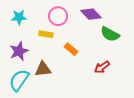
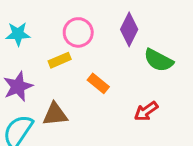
purple diamond: (91, 14) -> (129, 29), turned 70
yellow rectangle: (46, 34) -> (60, 60), turned -32

